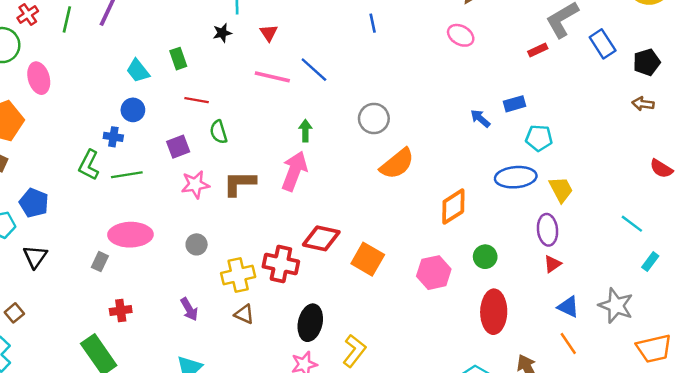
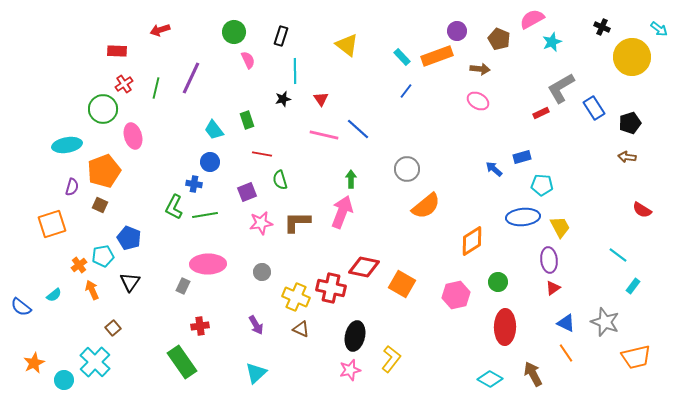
blue line: (373, 23) -> (406, 91), turned 49
yellow cross: (238, 275) -> (296, 297), turned 36

